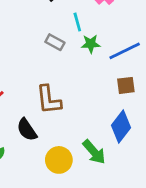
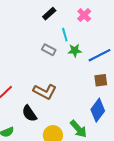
brown L-shape: (49, 100) -> (45, 92), turned -55

